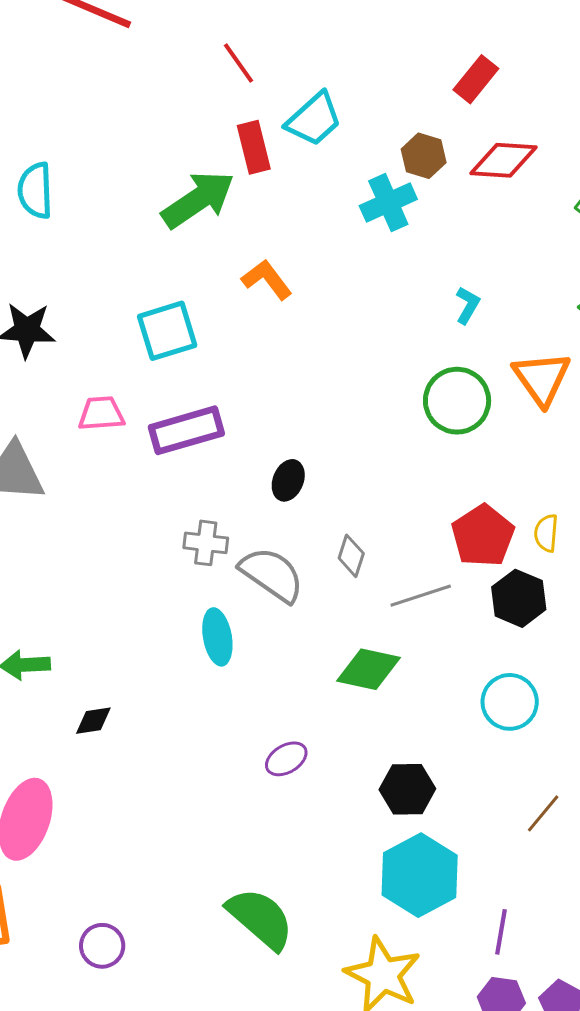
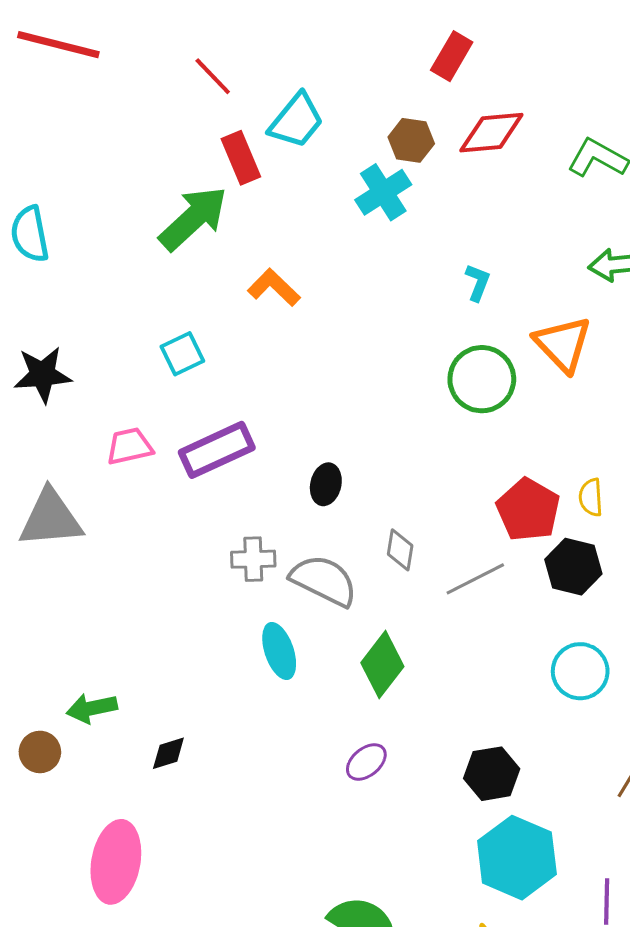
cyan square: (167, 331) -> (182, 354), size x0.7
green diamond: (369, 669) -> (382, 665), moved, turned -56

